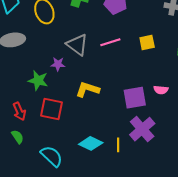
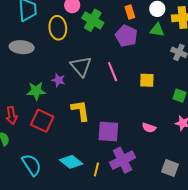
pink line: (110, 42) -> (113, 72), turned 72
green star: (38, 80) -> (36, 91), turned -30
yellow L-shape: (88, 89) -> (80, 111), turned 50
purple square: (135, 98) -> (108, 132), moved

